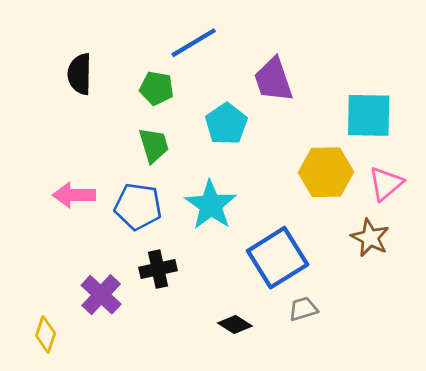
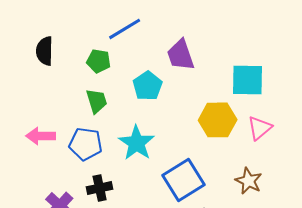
brown star: (370, 238) -> (249, 181), moved

